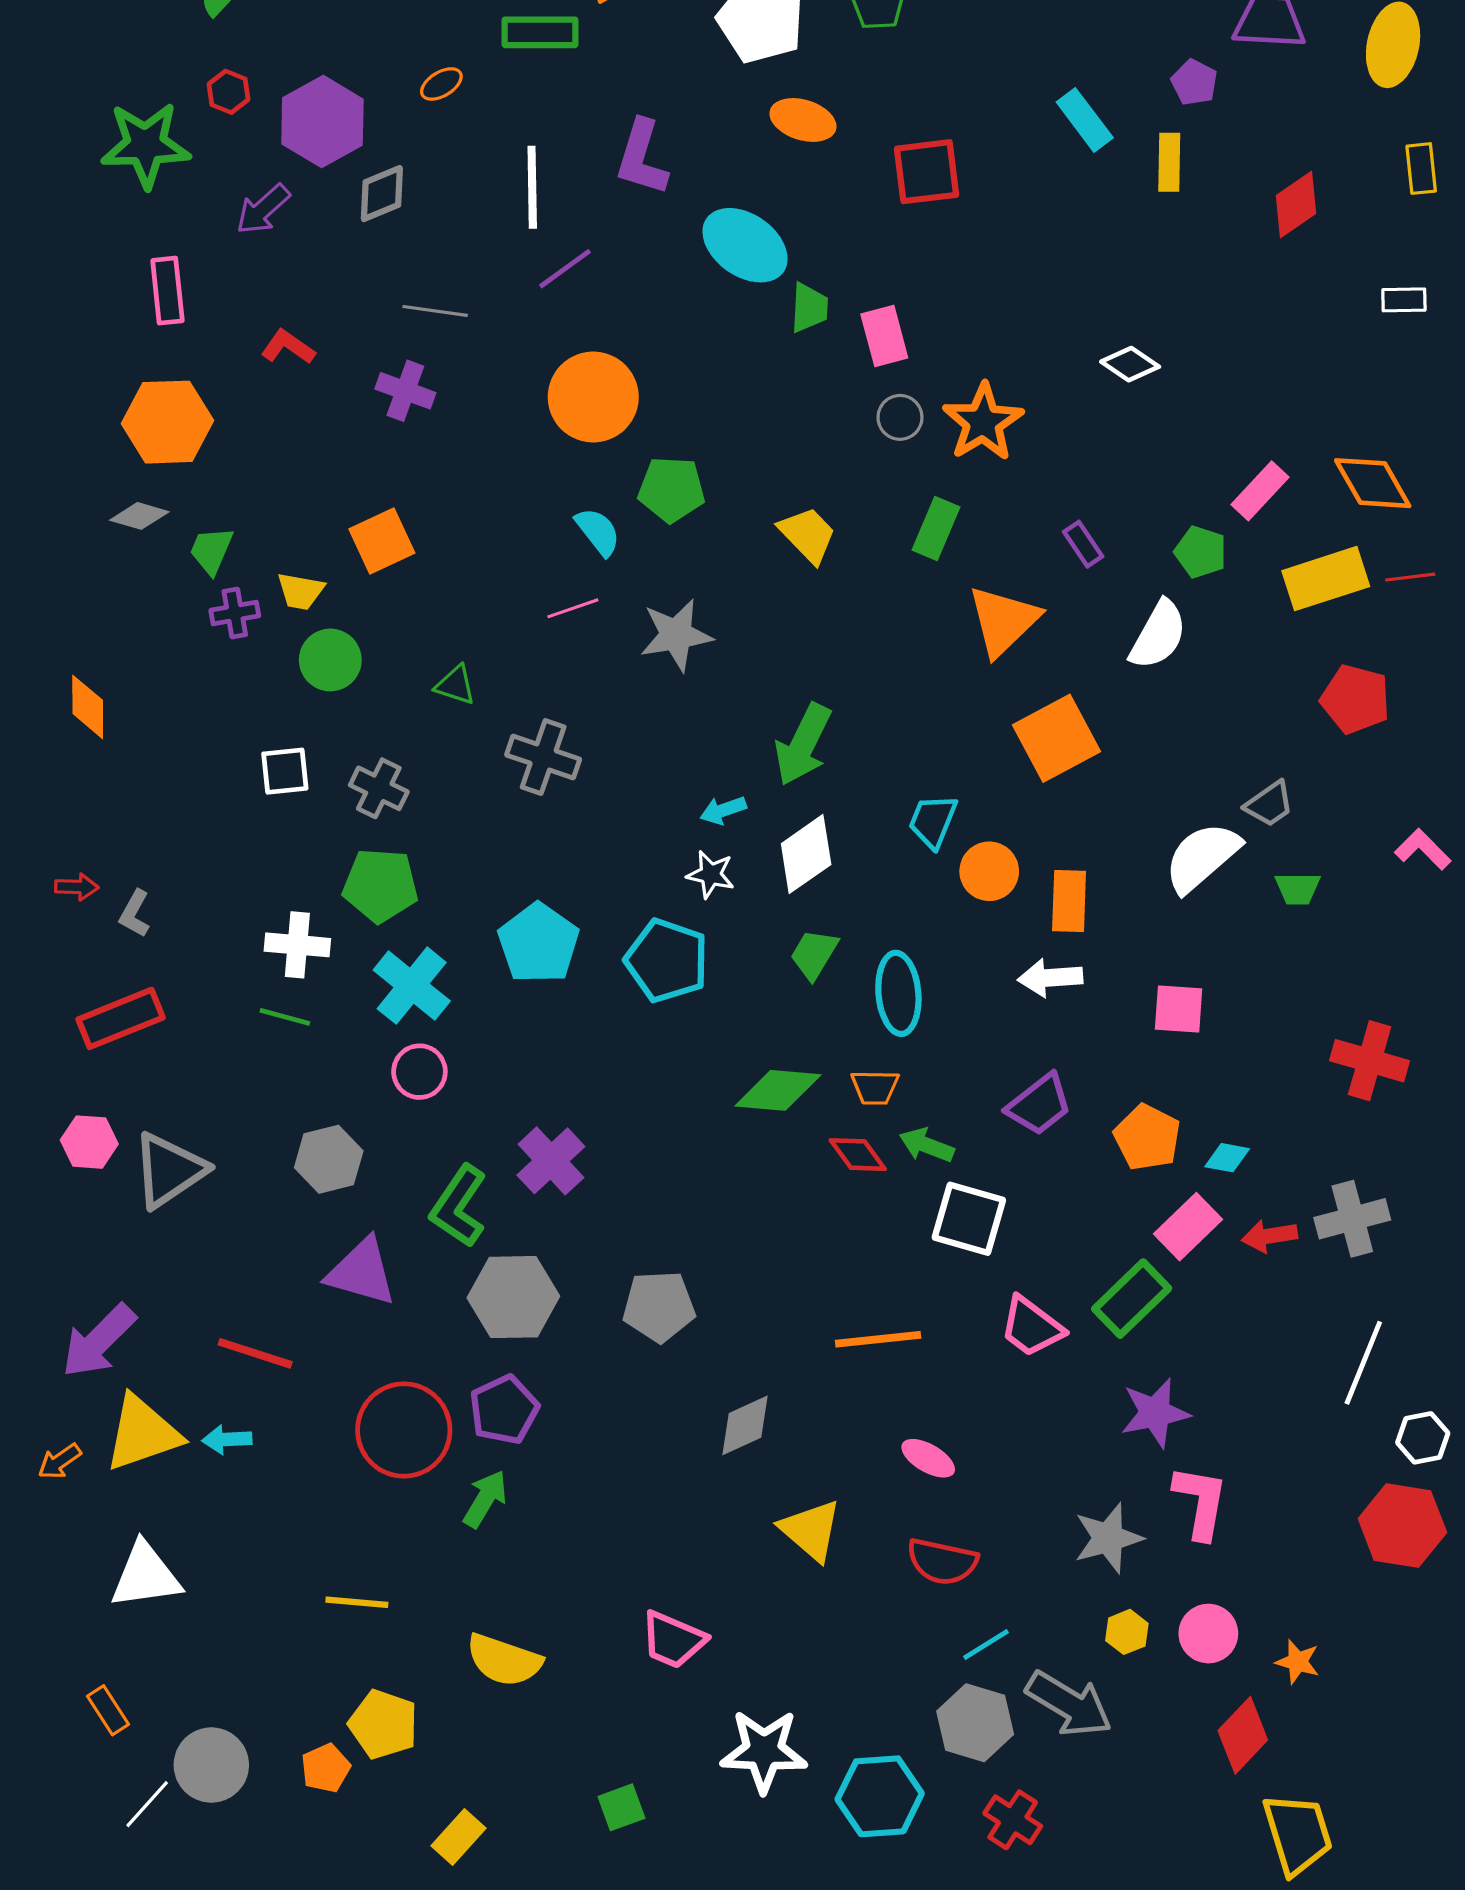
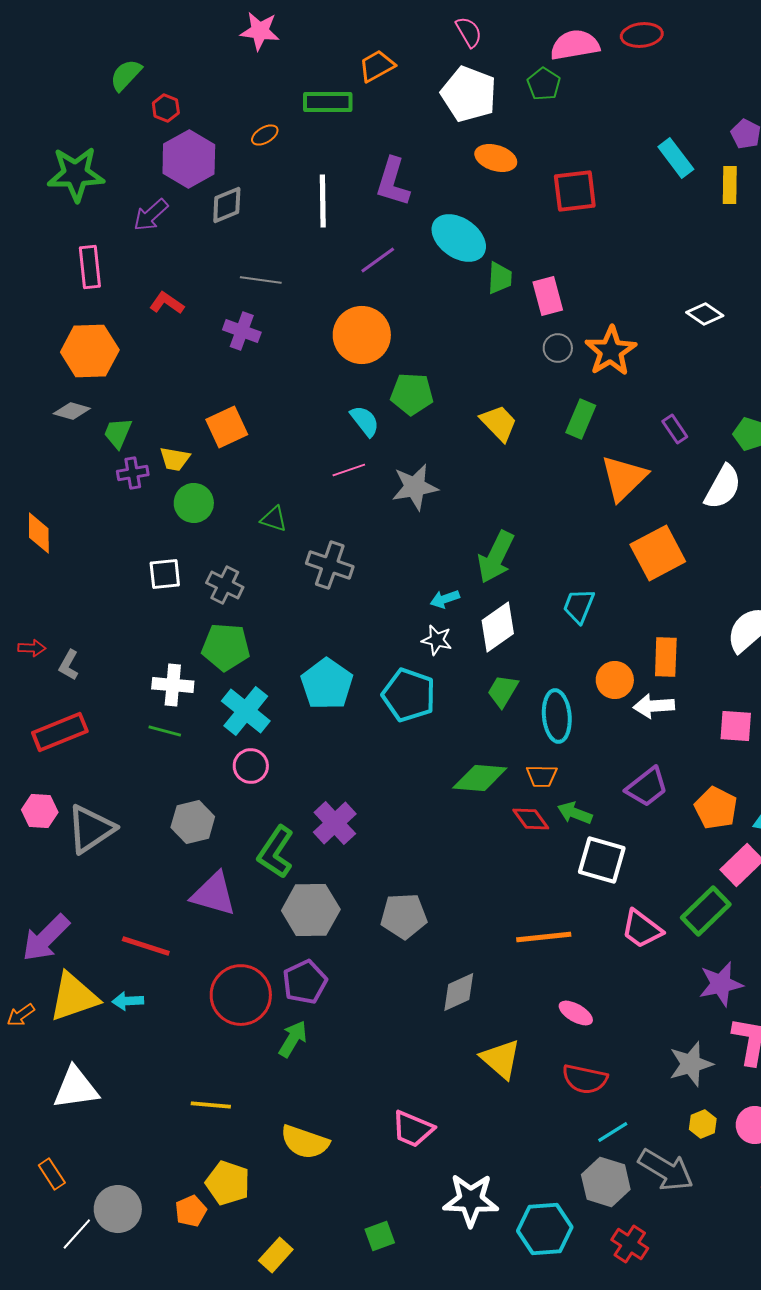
red hexagon: (229, 92) -> (166, 108), moved
purple line: (565, 269) -> (378, 260), moved
orange circle: (989, 871) -> (615, 680), moved

